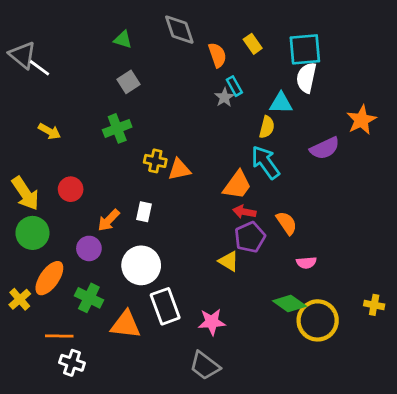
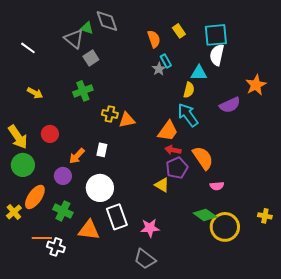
gray diamond: (179, 30) -> (107, 21), moved
gray triangle: (23, 55) -> (74, 39), moved
orange semicircle: (287, 223) -> (203, 158), size x1.4
white cross: (72, 363) -> (56, 247), moved

